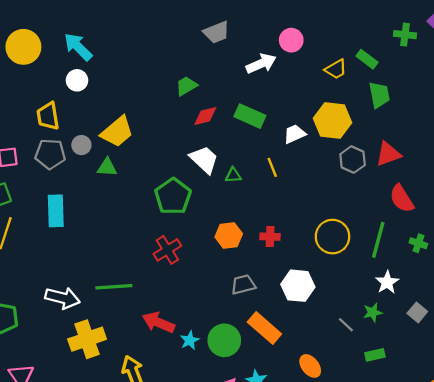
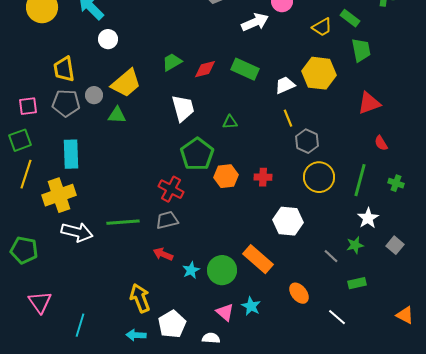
white circle: (77, 80) -> (108, 39), moved
green trapezoid: (186, 86) -> (172, 62), moved
white trapezoid: (204, 160) -> (183, 108), moved, turned 32
gray hexagon: (353, 160) -> (307, 141), moved
yellow line: (272, 167) -> (288, 118), moved
green pentagon: (173, 196) -> (197, 154), moved
red semicircle: (402, 199) -> (381, 143), size x0.6
red cross: (167, 250) -> (171, 189), turned -30
gray trapezoid: (243, 285) -> (167, 220), moved
red arrow: (158, 322) -> (163, 254), size x0.7
yellow cross: (87, 339) -> (59, 195), moved

